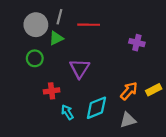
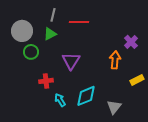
gray circle: (36, 25) -> (22, 31), moved
purple cross: (137, 43) -> (131, 42), moved, turned 32
orange arrow: (129, 91) -> (115, 60), moved, turned -36
gray triangle: (128, 120) -> (114, 107), turned -35

